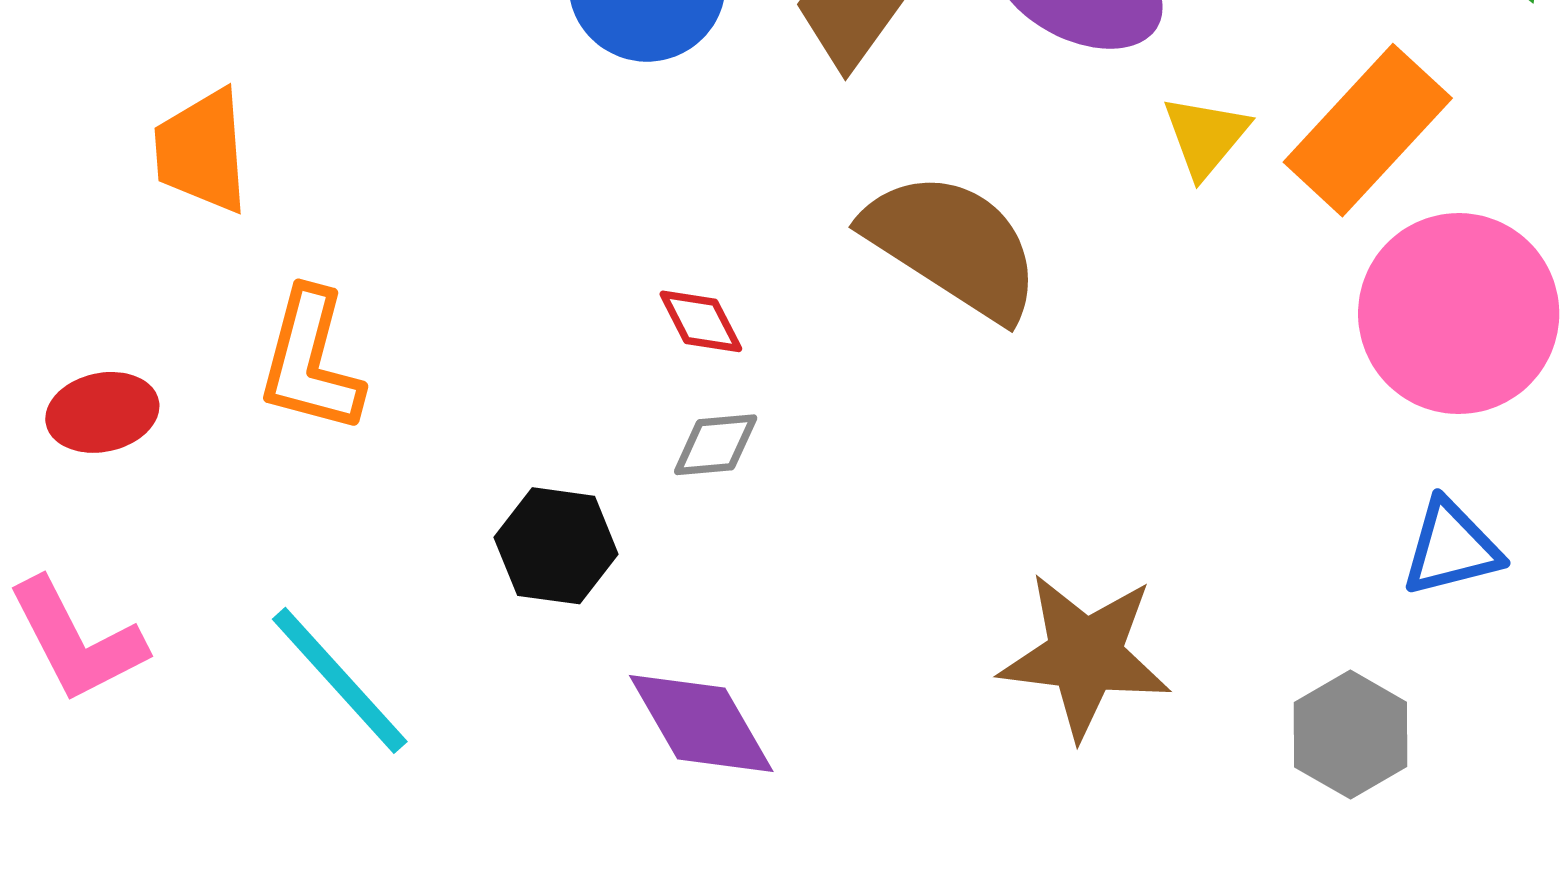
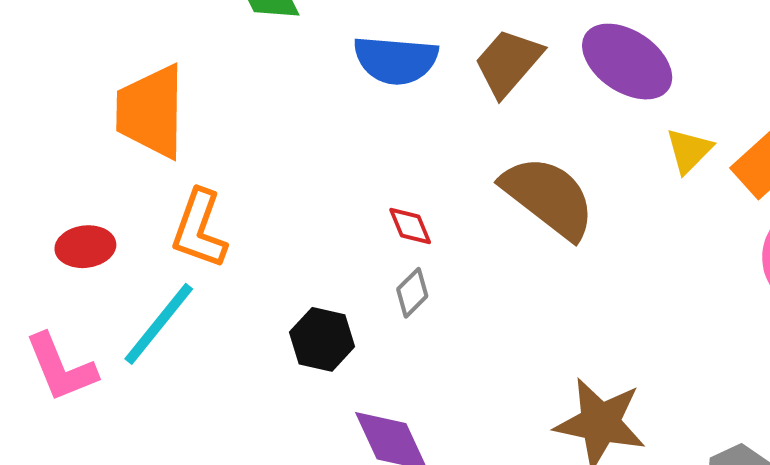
orange trapezoid: (202, 151) -> (151, 111), size x1.4
gray diamond: (716, 445) -> (412, 293), turned -45
cyan line: (340, 680) -> (159, 324), moved, turned 76

